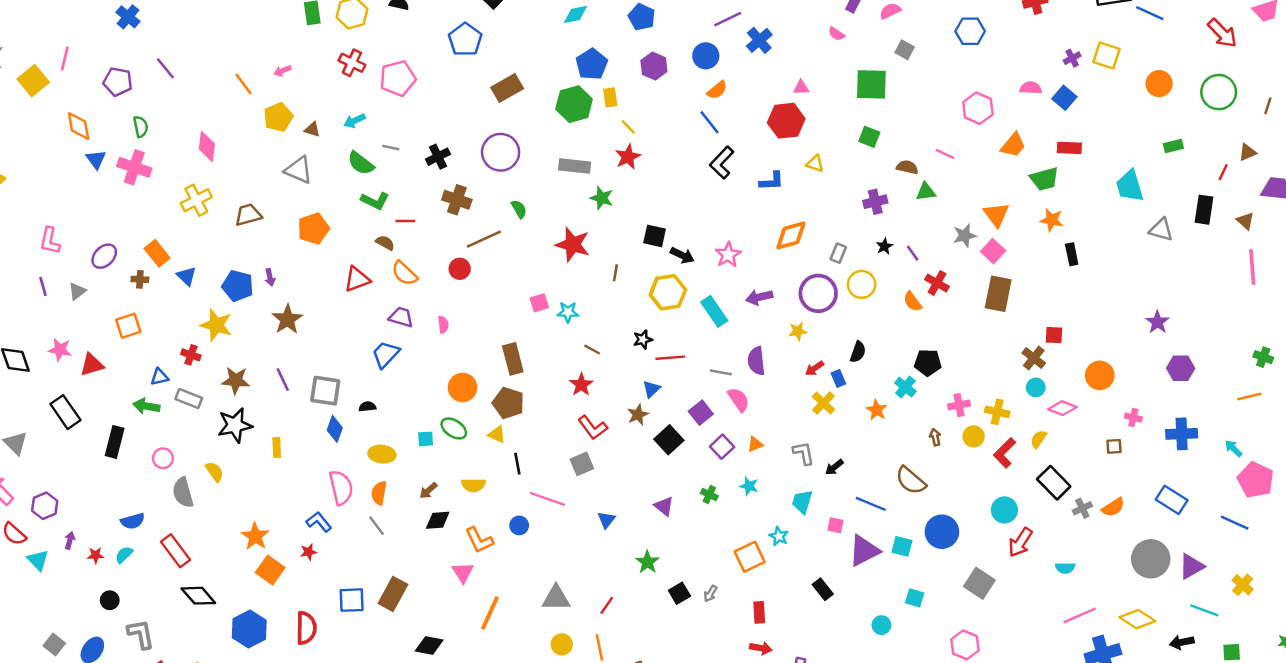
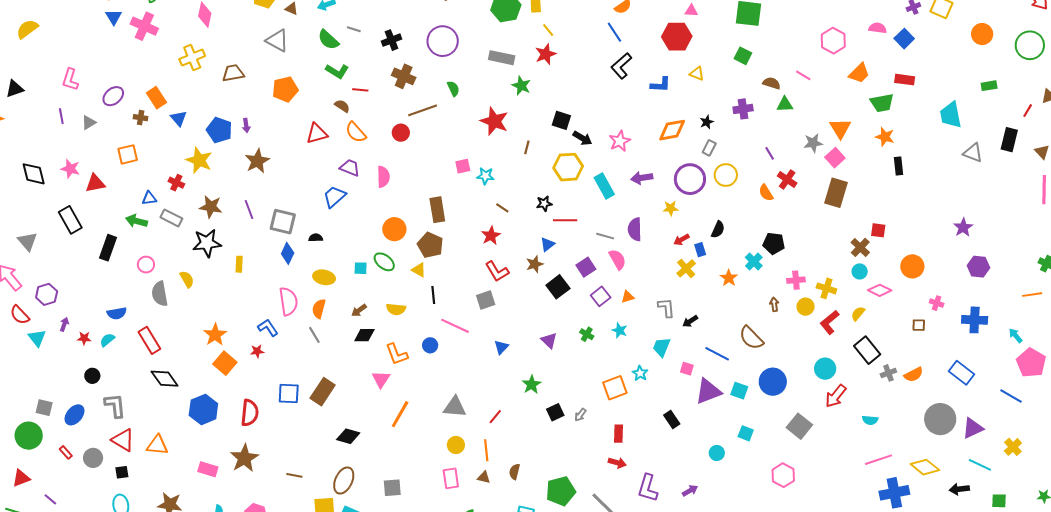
black star: (884, 246) -> (707, 122), moved
pink semicircle: (443, 325) -> (383, 177), size x1.5
gray square: (54, 645) -> (44, 408), turned -30

